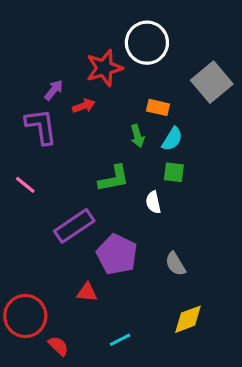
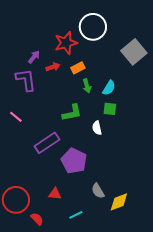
orange rectangle: (158, 107) -> (78, 68), moved, turned -40
gray semicircle: (175, 264) -> (98, 191), moved
red triangle: (87, 292) -> (55, 194), moved

